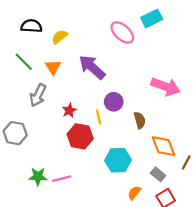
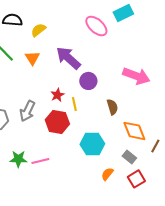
gray arrow: (38, 95) -> (27, 111), moved
purple circle: (114, 102) -> (88, 81), moved
red star: (69, 110) -> (57, 95), moved

